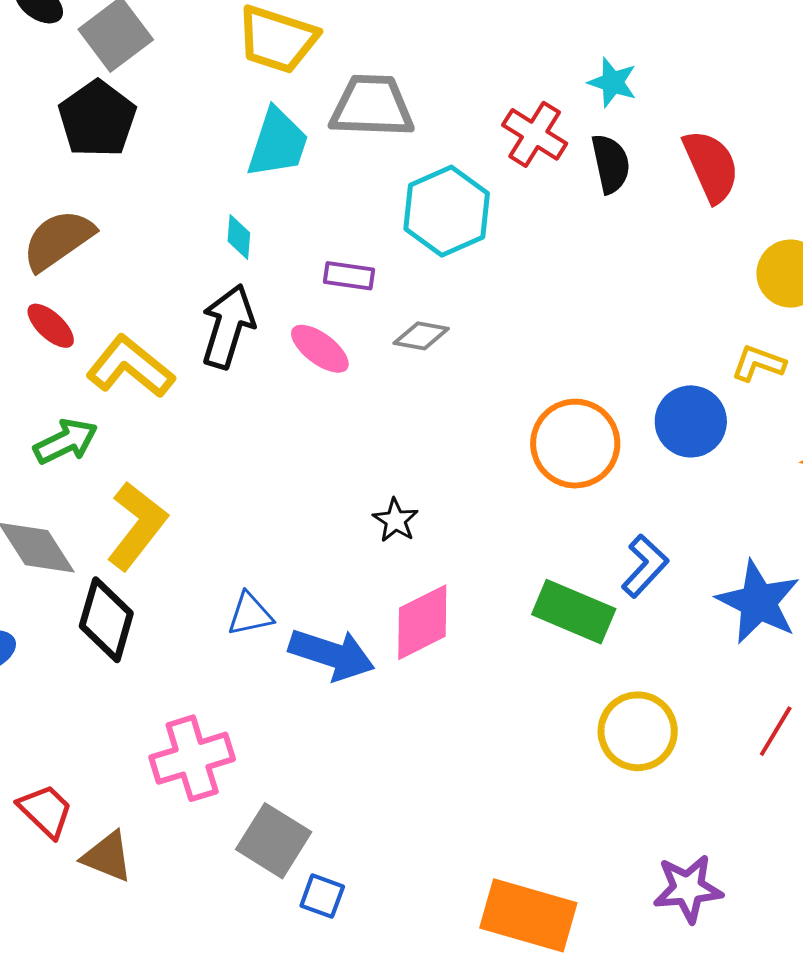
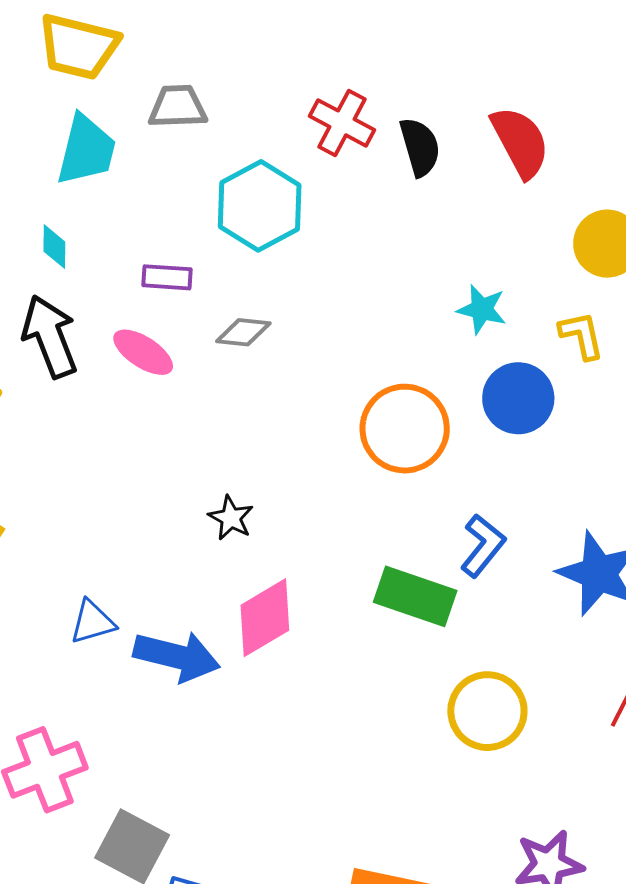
cyan star: (613, 82) -> (482, 309), moved
gray trapezoid: (372, 106) -> (178, 107), size x0.7
black arrow: (228, 326) -> (50, 336), turned -34
yellow L-shape: (758, 363) -> (582, 335), turned 62

